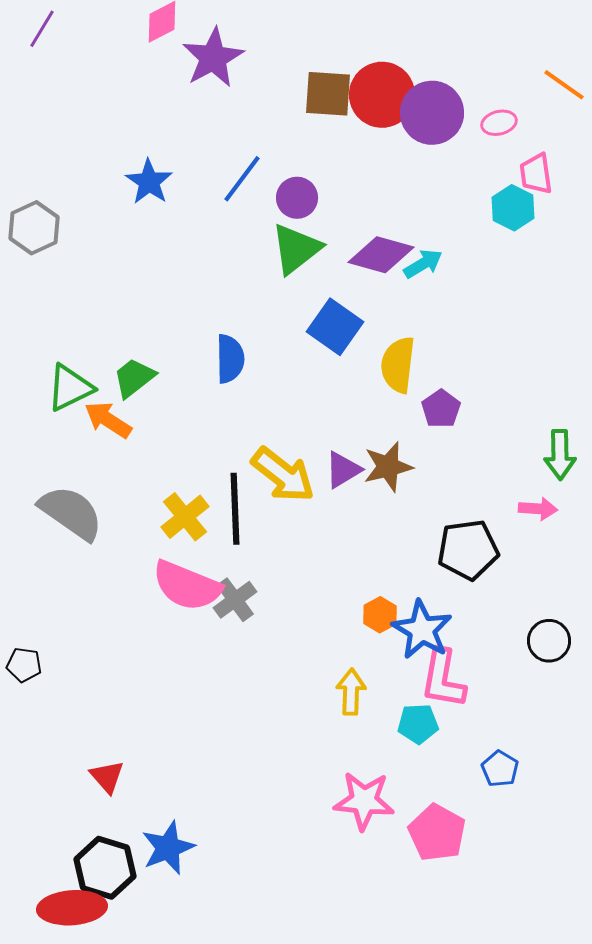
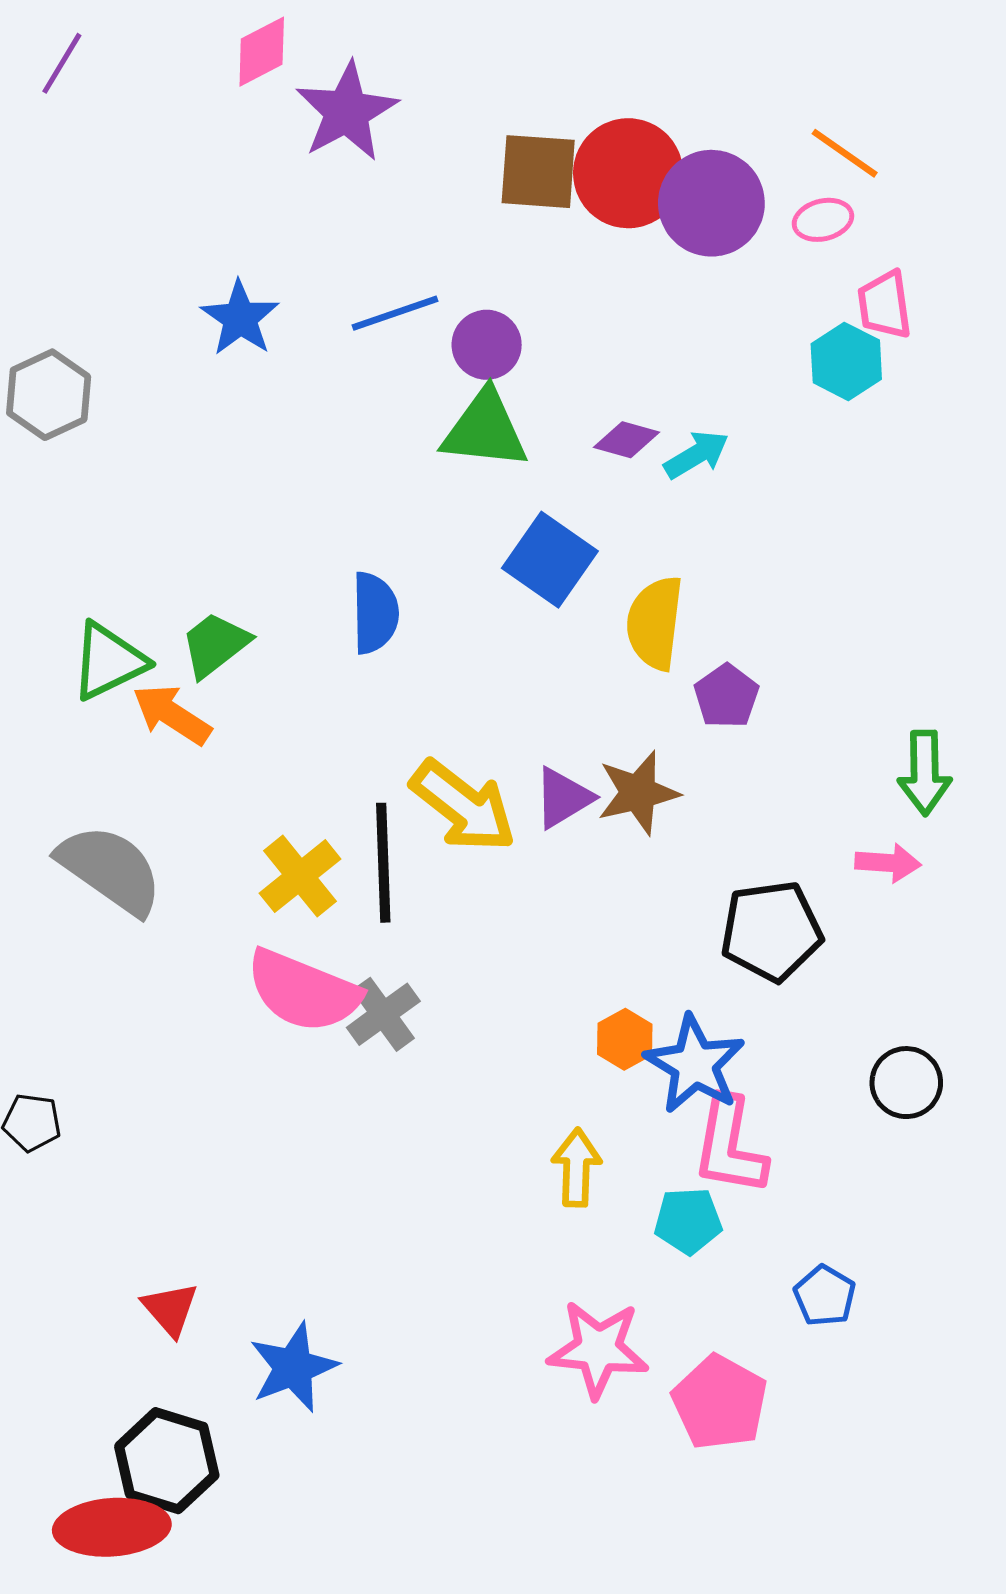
orange line: (564, 85) -> (845, 153), moved
blue line: (242, 179) -> (395, 313), turned 34
green triangle: (296, 249) -> (485, 430), turned 44
purple diamond: (381, 255) -> (626, 440), size x0.6
blue star: (168, 848) -> (293, 1367), moved

